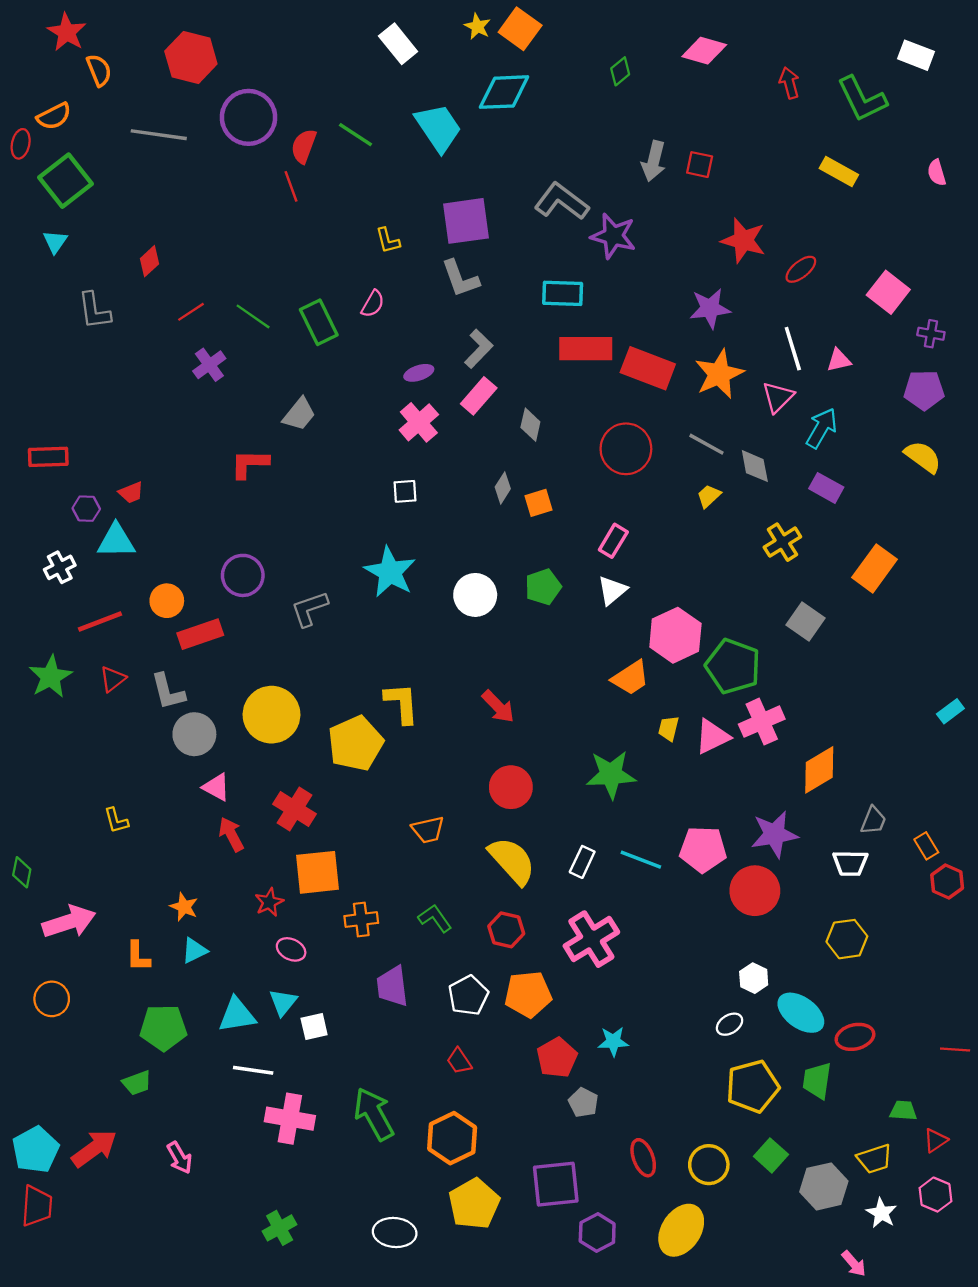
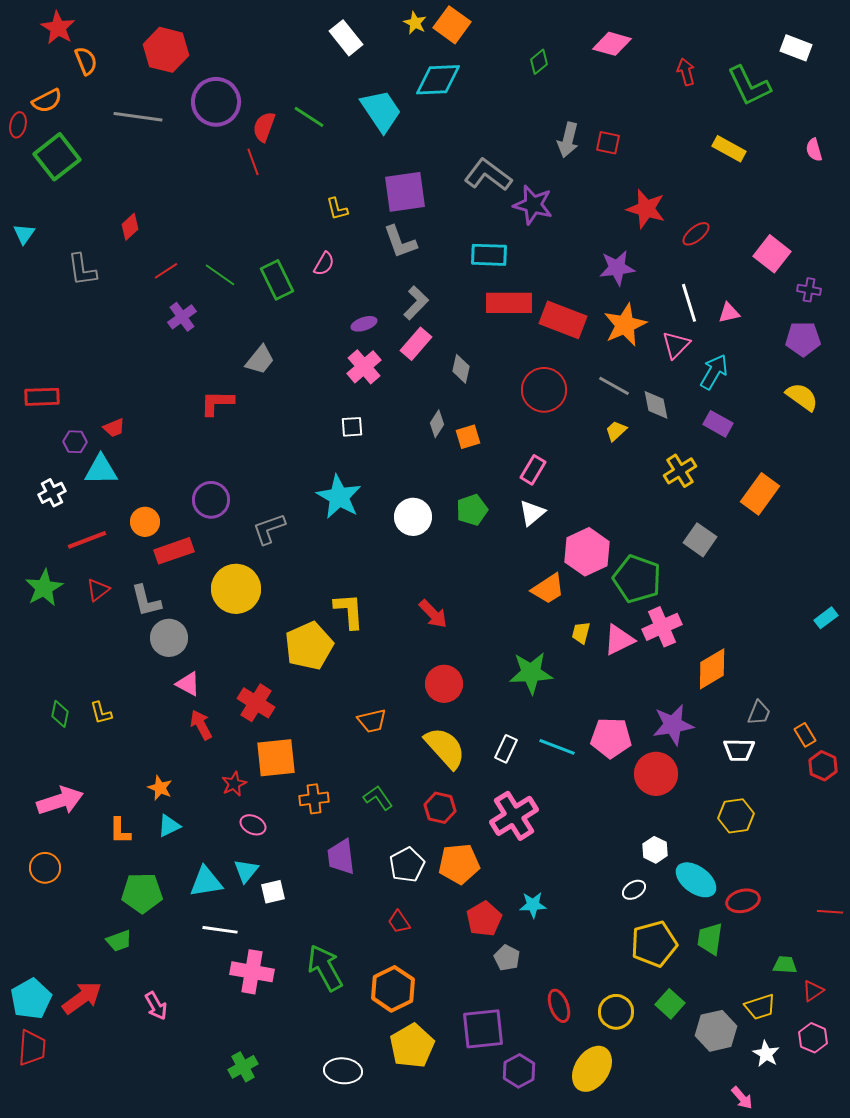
cyan triangle: (55, 242) -> (24, 234), moved
yellow circle: (271, 715) -> (236, 589), moved
green diamond: (22, 872) -> (60, 714), moved

